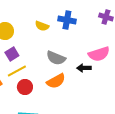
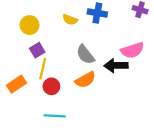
gray semicircle: (56, 58) -> (85, 55), turned 30
black arrow: (84, 68) -> (116, 66), size x1.5
yellow line: (17, 71) -> (43, 69), turned -48

